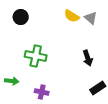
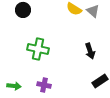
green arrow: (12, 81) -> (14, 86), moved

